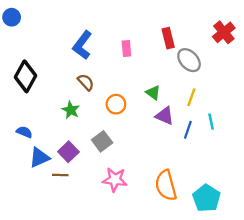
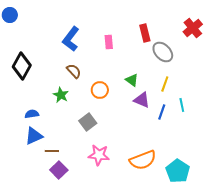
blue semicircle: (24, 132) -> (32, 114), moved, turned -32
purple square: (68, 152) -> (59, 170), moved
orange semicircle: (166, 185) -> (143, 160), turned -96

